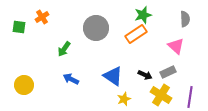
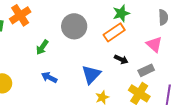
orange cross: (42, 17) -> (20, 15), size x1.5
black arrow: (145, 75) -> (121, 59), moved
blue triangle: (113, 76) -> (91, 74), turned 40

